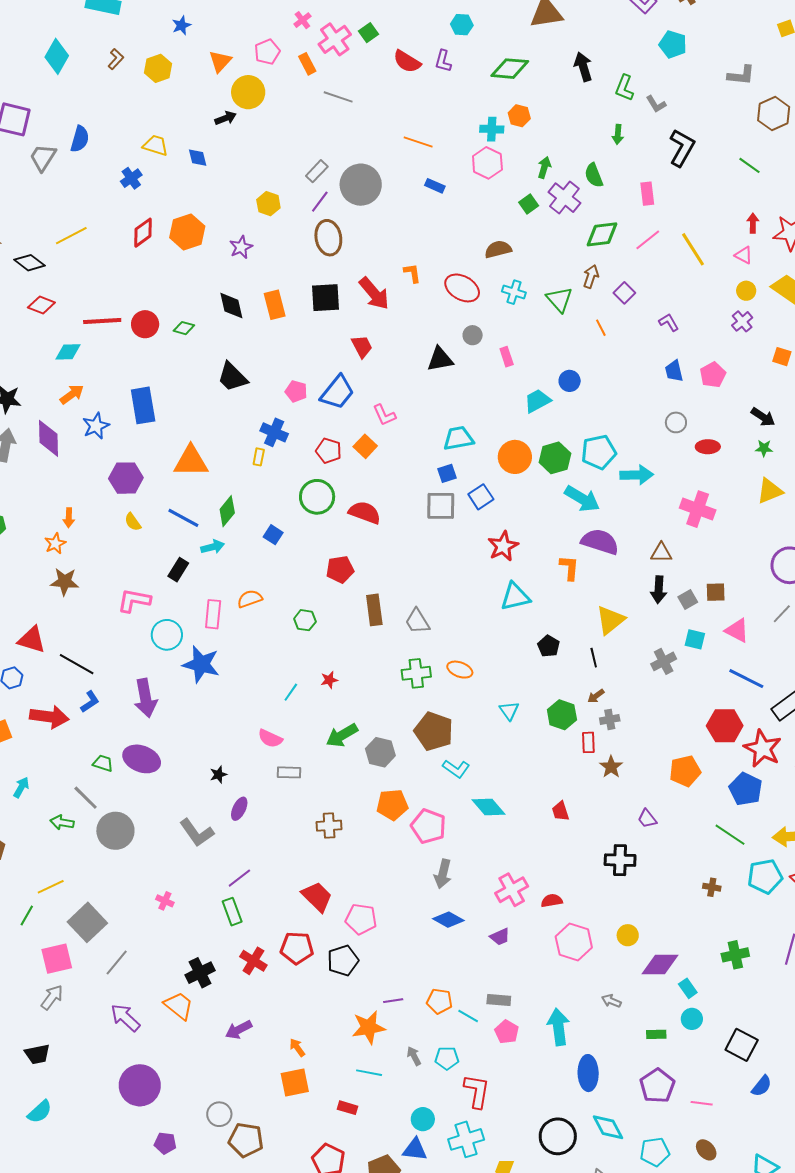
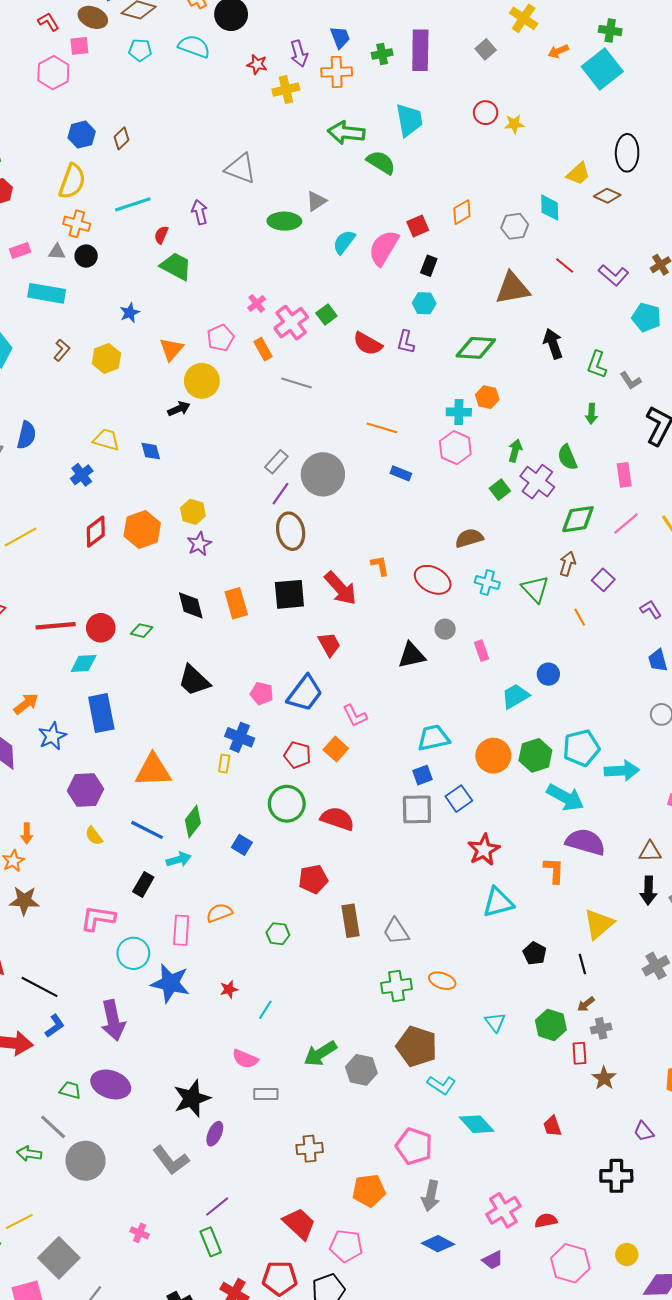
yellow hexagon: (268, 204) -> (193, 512), moved
cyan diamond: (68, 352) -> (84, 663), moved
red star: (329, 680) -> (229, 989), moved
black star: (218, 775) -> (192, 1098), size x2.0
orange pentagon: (392, 805) -> (369, 1191), moved

